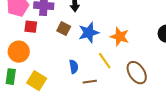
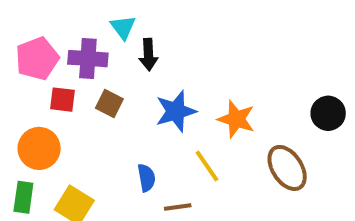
brown square: (64, 29) -> (109, 104), moved
brown ellipse: (137, 73) -> (287, 168), moved

